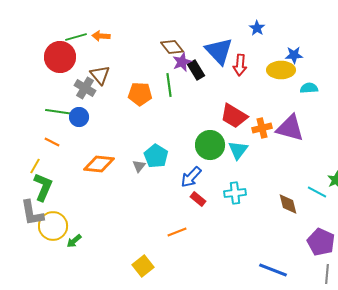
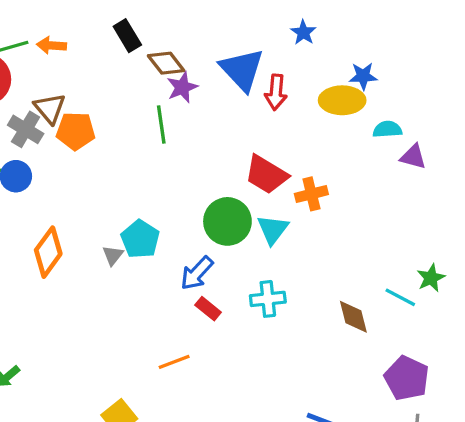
black rectangle: (196, 70) -> (127, 36), moved
orange pentagon: (140, 94) -> (76, 131), moved
purple triangle: (290, 128) -> (413, 157), moved, size x0.6
orange diamond: (99, 164) -> (48, 252), turned -60

